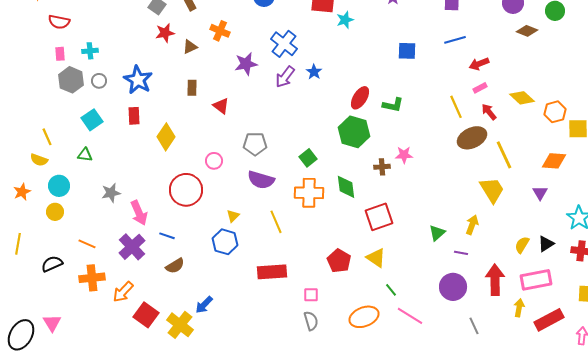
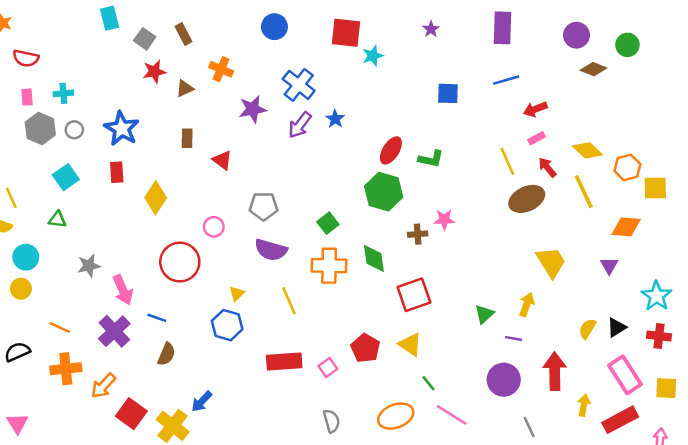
yellow line: (504, 155) -> (584, 192), moved
brown semicircle: (175, 266) -> (166, 354), turned -36
pink rectangle: (536, 280) -> (625, 375), moved, turned 68
pink square: (311, 295) -> (328, 368), moved, turned -35

